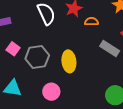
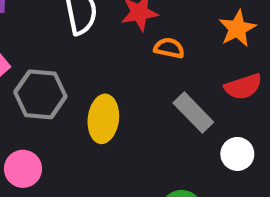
pink circle: (51, 92) -> (23, 169), moved

